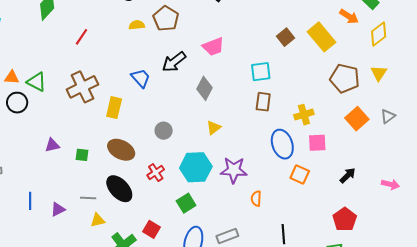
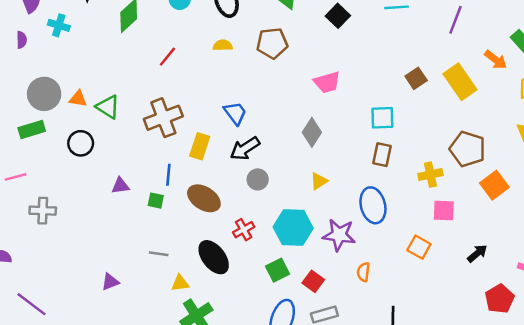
brown pentagon: (166, 19) -> (272, 43), turned 30
yellow semicircle: (137, 25) -> (223, 45), moved
black arrow: (174, 62) -> (245, 149), moved
brown pentagon: (345, 78) -> (468, 149), moved
black circle: (17, 103) -> (81, 143), moved
blue ellipse: (282, 144) -> (373, 205), moved
black ellipse: (119, 189) -> (214, 257), moved
blue line: (30, 201) -> (168, 175), moved
purple triangle: (58, 209) -> (110, 282), moved
red pentagon: (345, 219) -> (500, 299), moved
yellow triangle: (98, 220) -> (180, 283), moved
red square: (151, 229) -> (313, 281), moved

